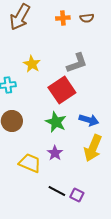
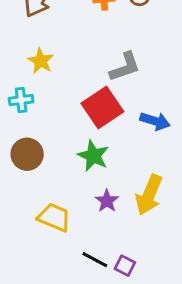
yellow star: (32, 64) -> (41, 61), moved
blue arrow: (89, 120) -> (155, 121), moved
purple star: (55, 153) -> (107, 201), moved

